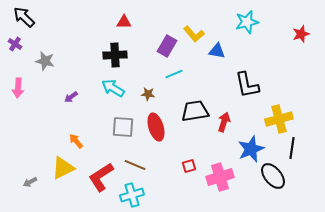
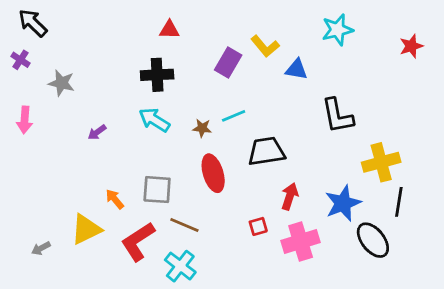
cyan line: (174, 74) -> (234, 116), moved
red arrow: (224, 122) -> (290, 196), moved
gray square: (123, 127) -> (157, 190), moved
orange arrow: (76, 141) -> (115, 199), moved
cyan cross: (132, 195) -> (180, 266), turned -35

